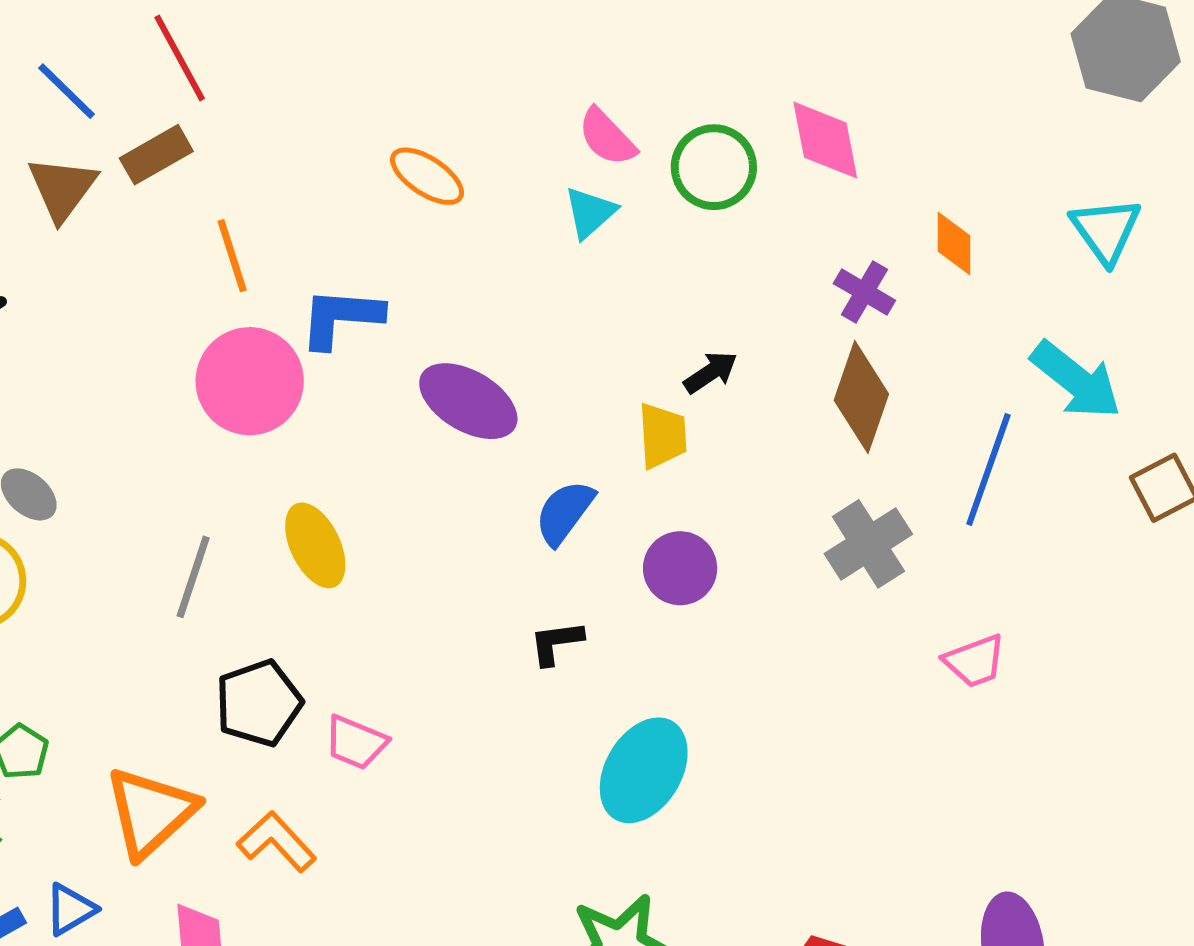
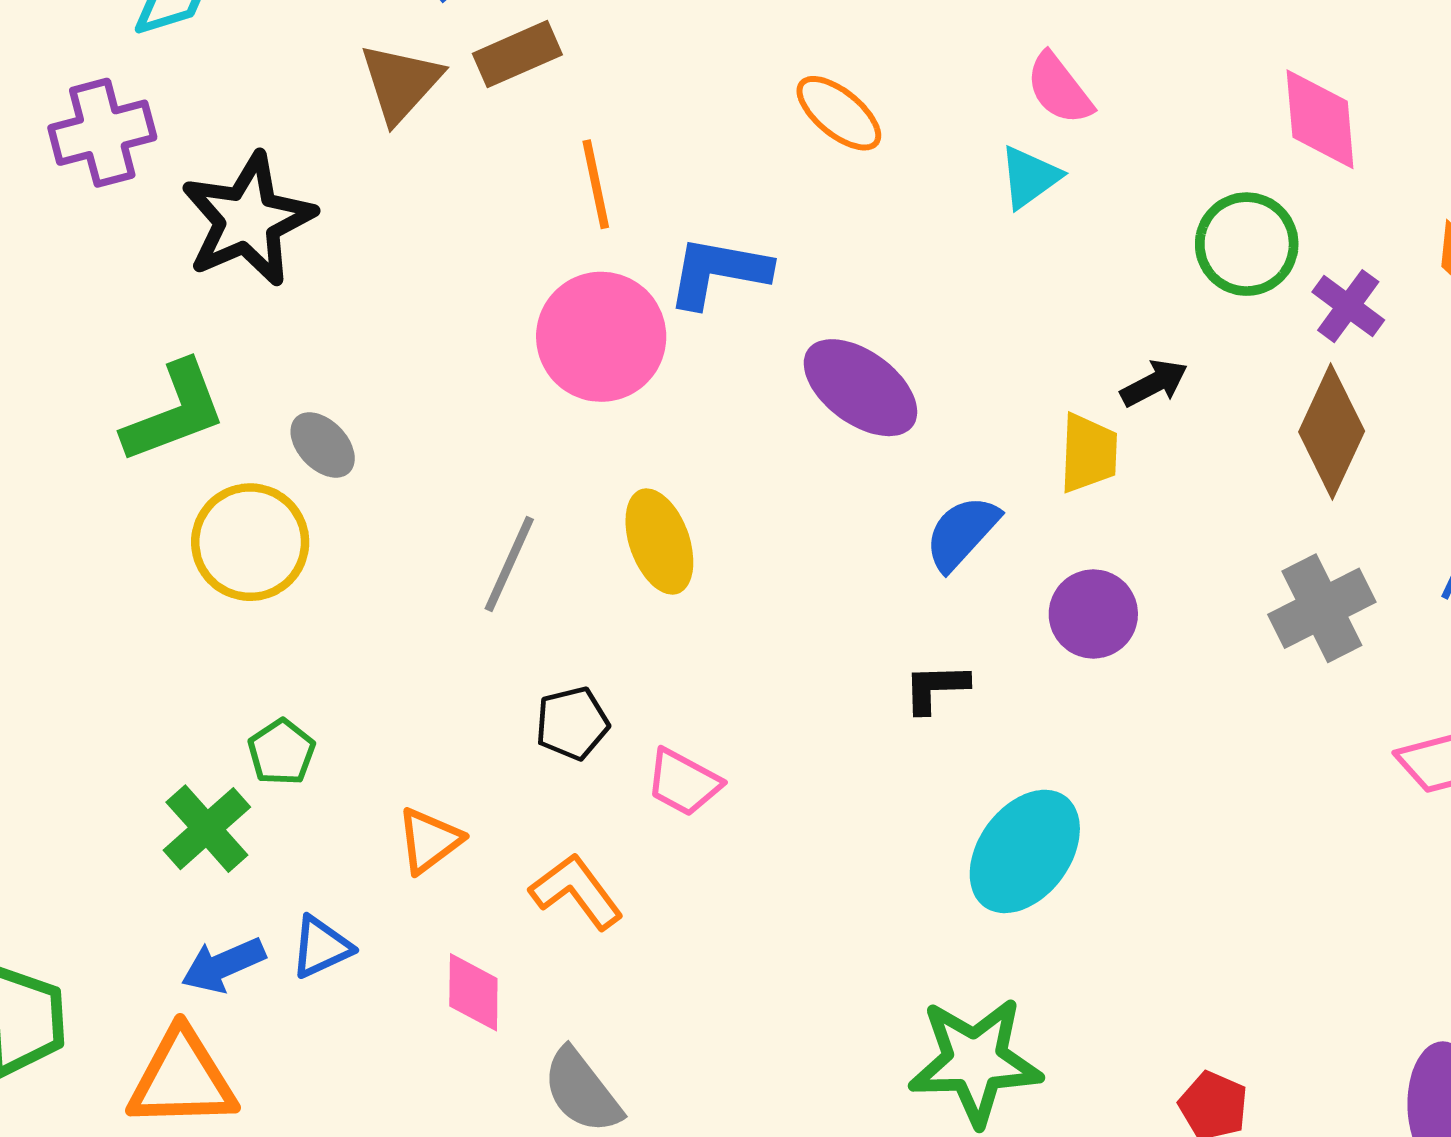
green circle: (714, 167) -> (1247, 244), moved
black pentagon: (259, 703) -> (572, 723), size x0.7
orange triangle: (151, 812) -> (429, 840), size x0.6

